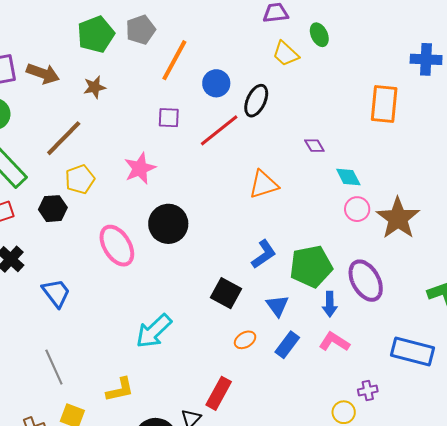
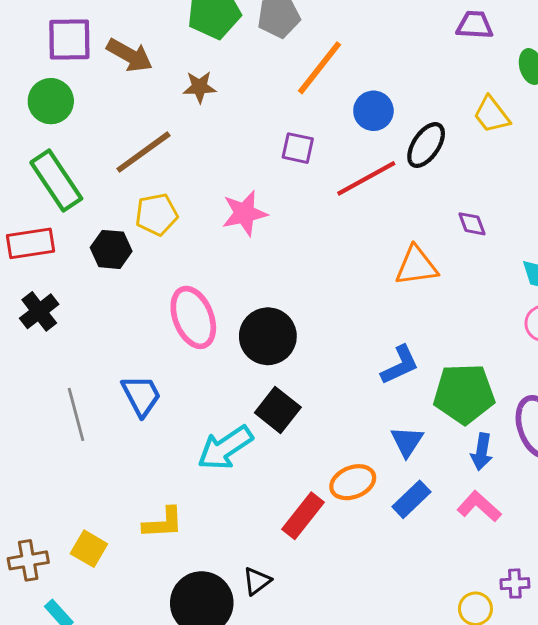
yellow trapezoid: (286, 54) -> (492, 115), moved
purple diamond: (314, 146) -> (472, 224), moved
black circle: (168, 224) -> (268, 336), moved
blue trapezoid: (56, 293) -> (141, 396), moved
black square: (226, 293) -> (278, 410), moved
orange ellipse: (245, 340) -> (353, 482), size x1.4
gray line: (54, 367) -> (76, 414), moved
red rectangle: (219, 393) -> (303, 516), moved

